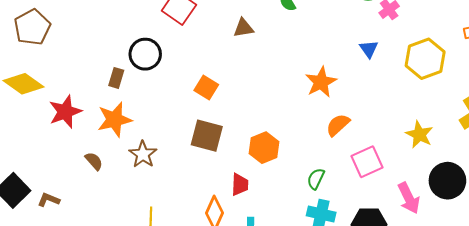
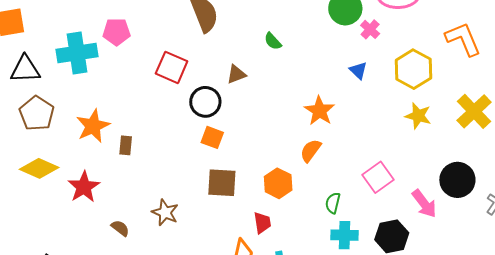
black circle: (145, 54) -> (205, 102), moved
orange star: (114, 120) -> (93, 126), moved
orange semicircle: (338, 125) -> (311, 151), moved
yellow star: (419, 134) -> (418, 116), moved

